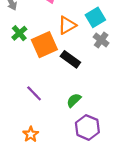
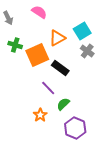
green cross: (19, 33) -> (15, 45), turned -32
purple line: (34, 93) -> (48, 88), moved
orange star: (31, 134) -> (40, 115), moved

